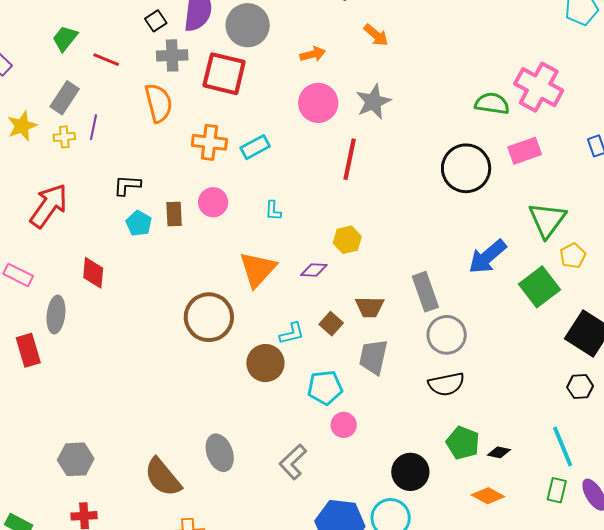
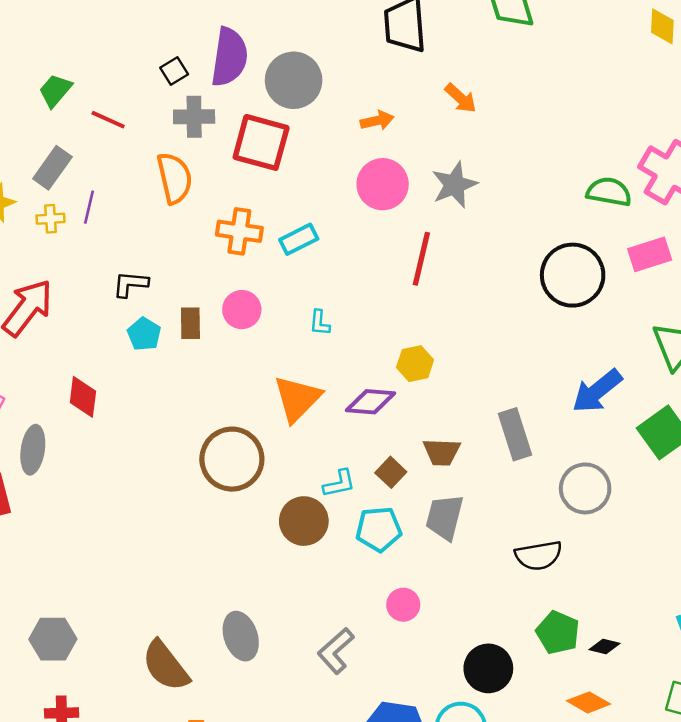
purple diamond: (314, 270) -> (371, 402), size x1.4
gray circle: (447, 335) -> (585, 488), moved
cyan pentagon: (325, 388) -> (379, 529), moved

